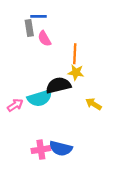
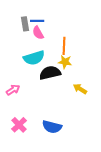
blue line: (39, 16) -> (37, 21), moved
cyan semicircle: (40, 98) -> (34, 58), moved
pink cross: (41, 150) -> (19, 125), moved, turned -35

